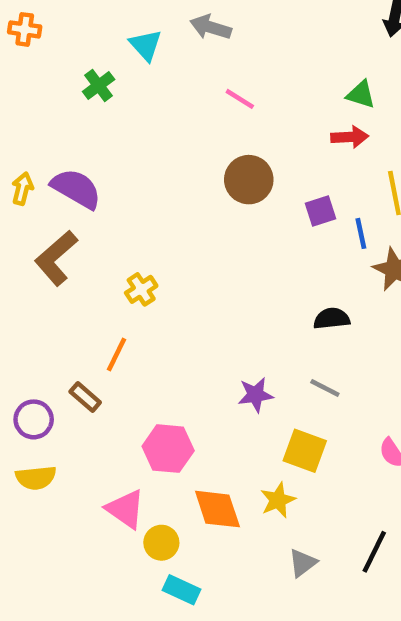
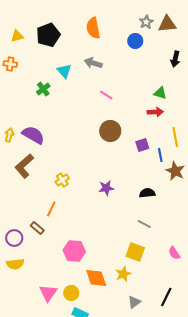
purple star: (256, 395) -> (106, 188), moved
pink triangle: (126, 509) -> (48, 293), moved, turned 30

